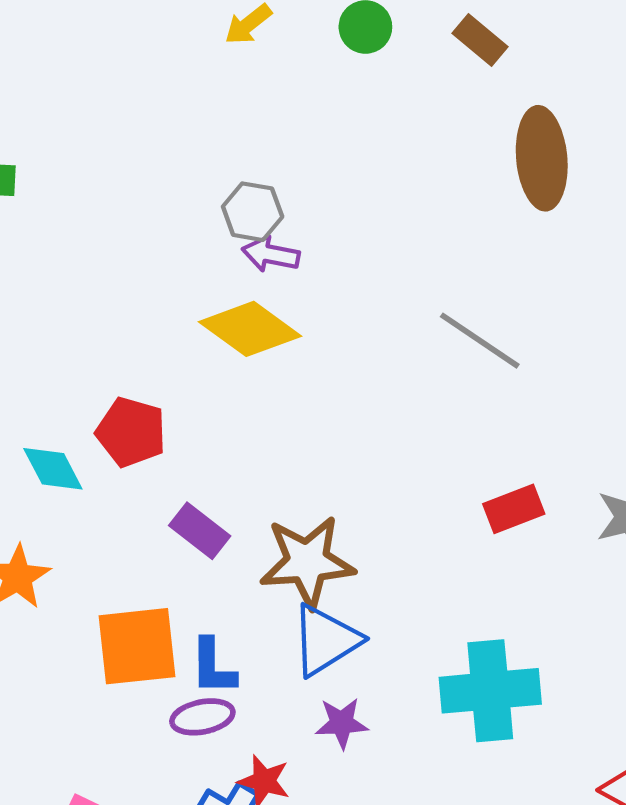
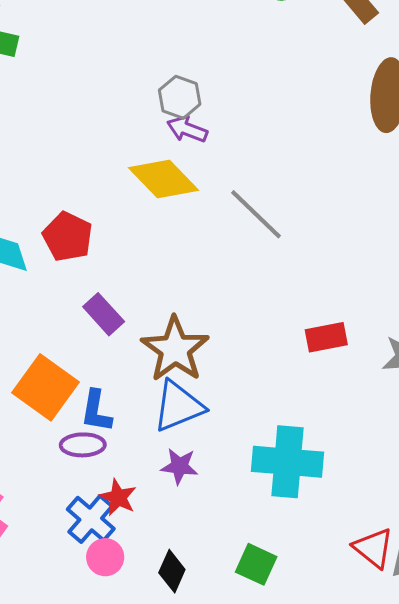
gray line: (480, 341) -> (256, 214), moved
brown star: (307, 562) -> (175, 349), turned 30
orange square: (137, 646) -> (46, 387), turned 32

